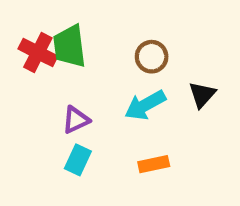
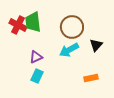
brown circle: (152, 57) -> (72, 27), size x1.5
orange rectangle: (154, 164) -> (91, 78), moved

